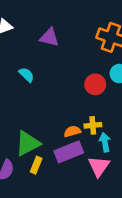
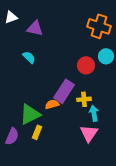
purple triangle: (49, 37) -> (35, 28), moved
orange semicircle: (72, 131) -> (52, 104), moved
purple rectangle: (69, 152) -> (64, 91), moved, turned -35

